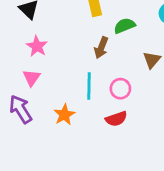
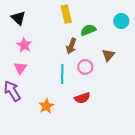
pink circle: (120, 89) -> (85, 67), moved
orange star: (64, 115) -> (46, 106), moved

